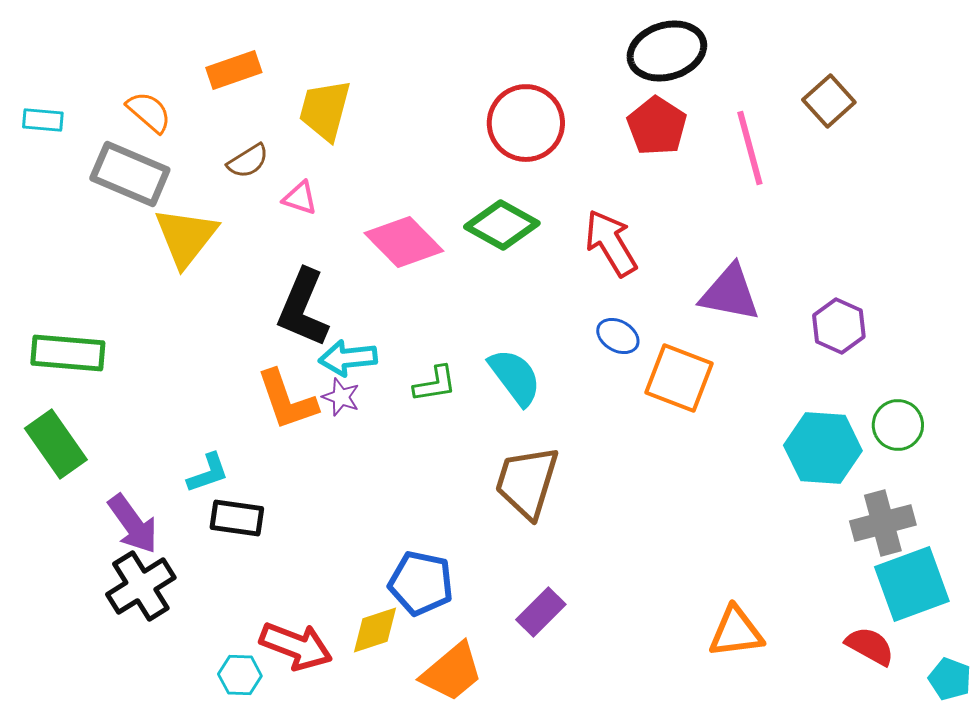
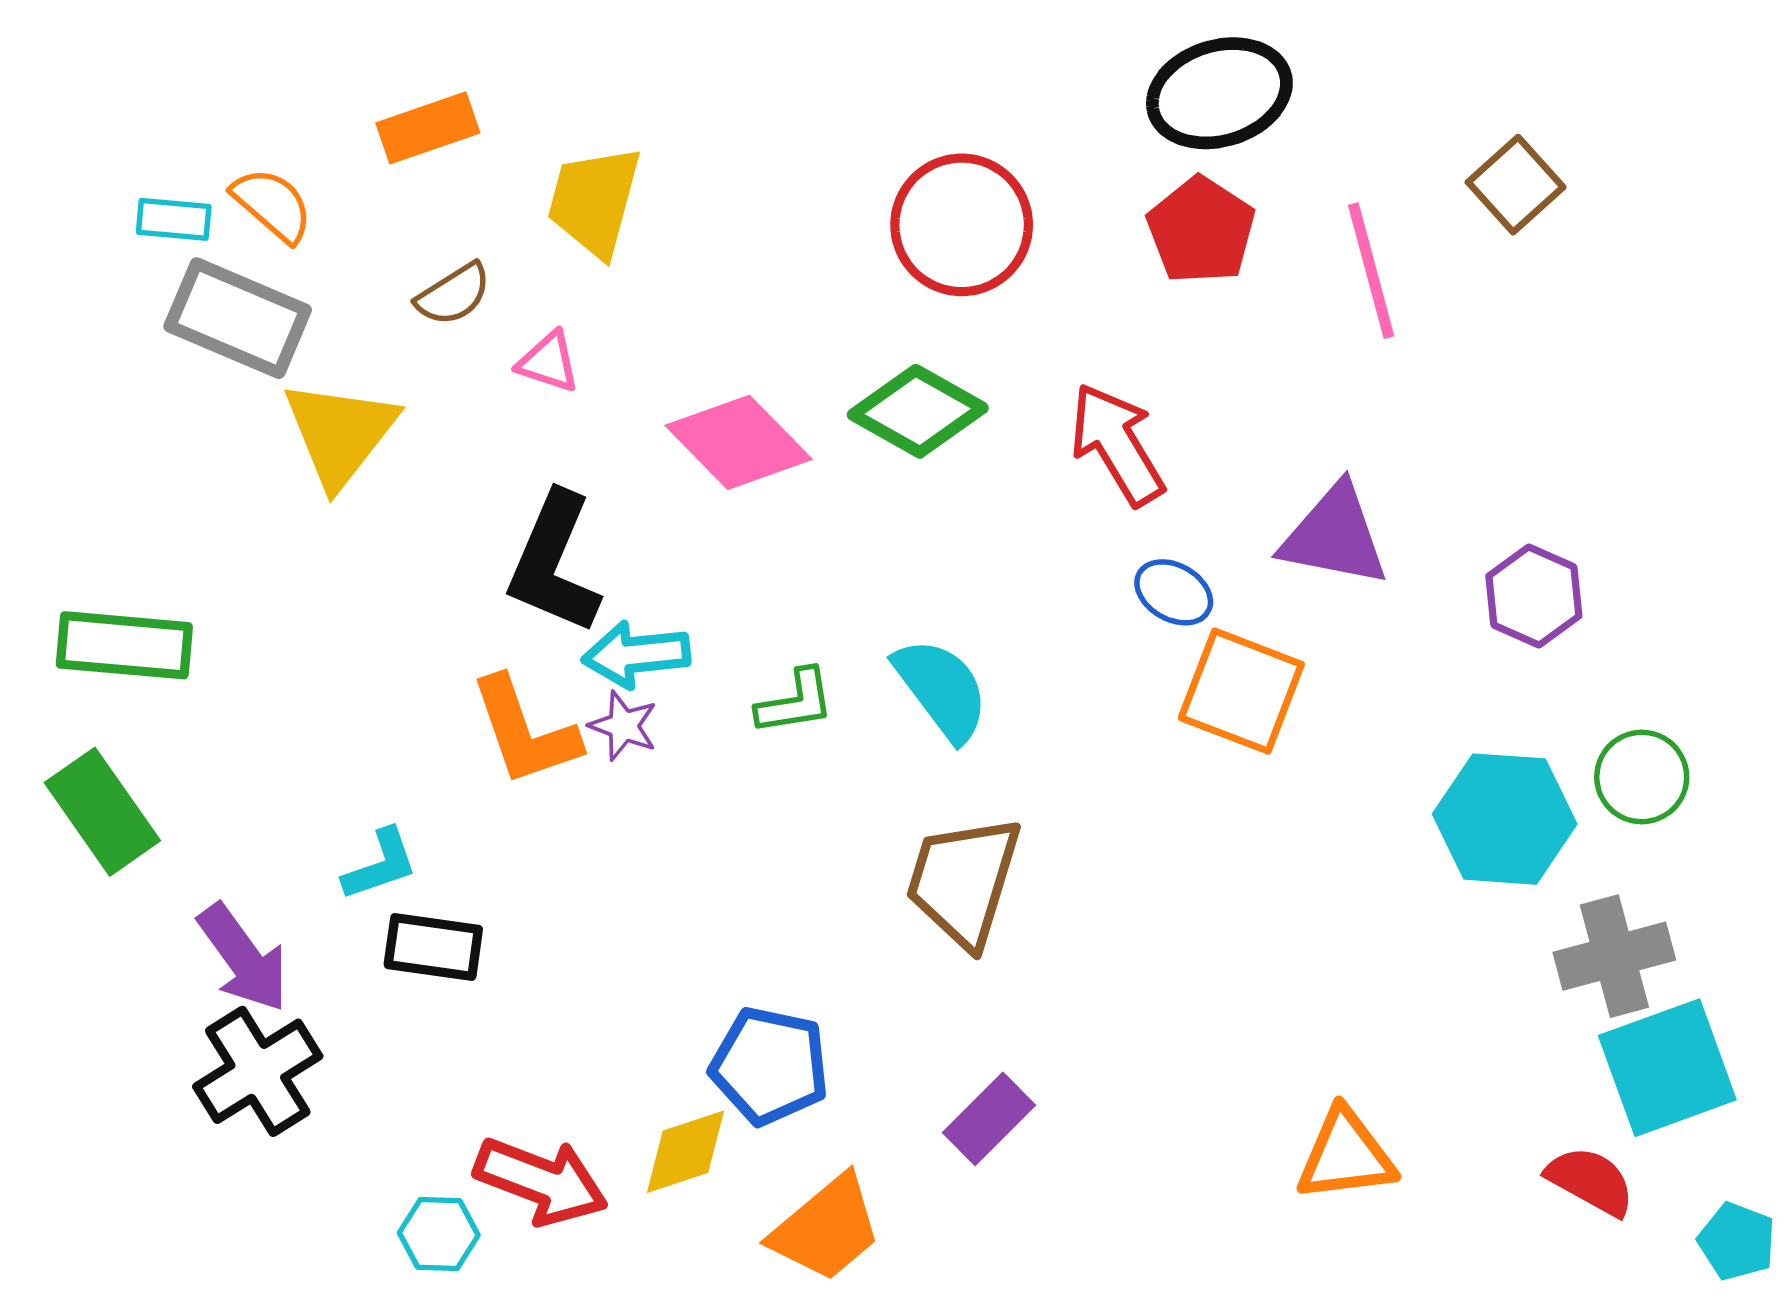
cyan rectangle: (43, 120) -> (174, 219), moved
blue ellipse: (618, 336) -> (1174, 592), moved

